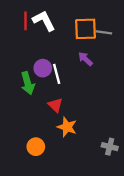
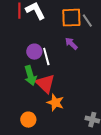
gray line: (104, 32) -> (87, 21), turned 48
green arrow: (28, 83) -> (30, 76), moved
red triangle: (55, 105) -> (45, 84), size x1.5

